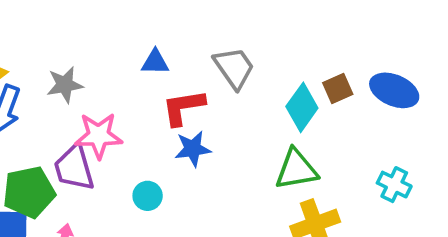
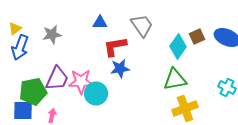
pink star: (99, 136) -> (81, 82), moved
purple trapezoid: (74, 168) -> (57, 79), turned -140
cyan circle: (148, 196) -> (96, 94), size x1.5

